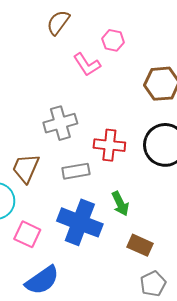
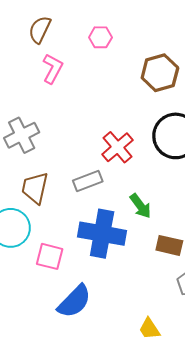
pink L-shape: (87, 65) -> (53, 68), moved, turned -108
gray cross: (60, 123) -> (22, 135), moved
red cross: (109, 145) -> (118, 147), turned -36

